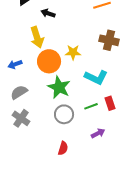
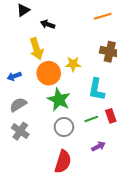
cyan L-shape: (96, 77) -> (96, 89), turned 75
red semicircle: (63, 148) -> (63, 162), size x1.6

